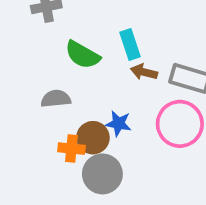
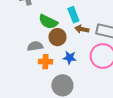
brown circle: (93, 138) -> (57, 37), moved
orange cross: (71, 149) -> (45, 62), moved

